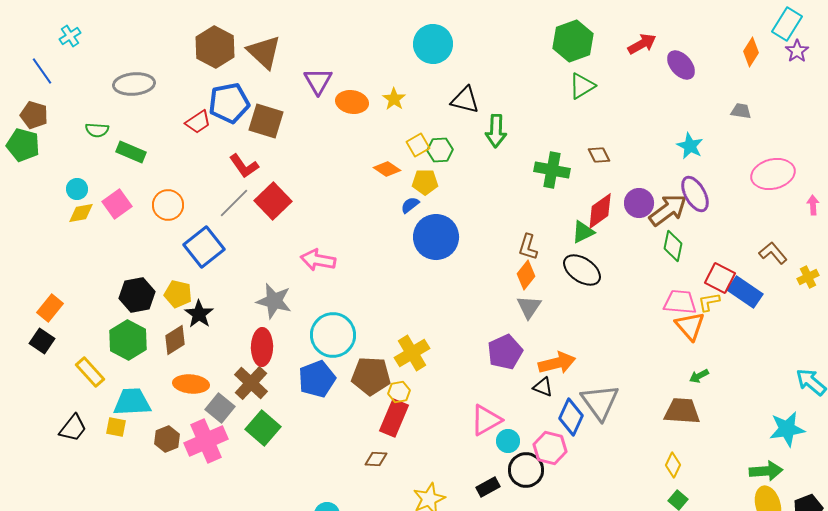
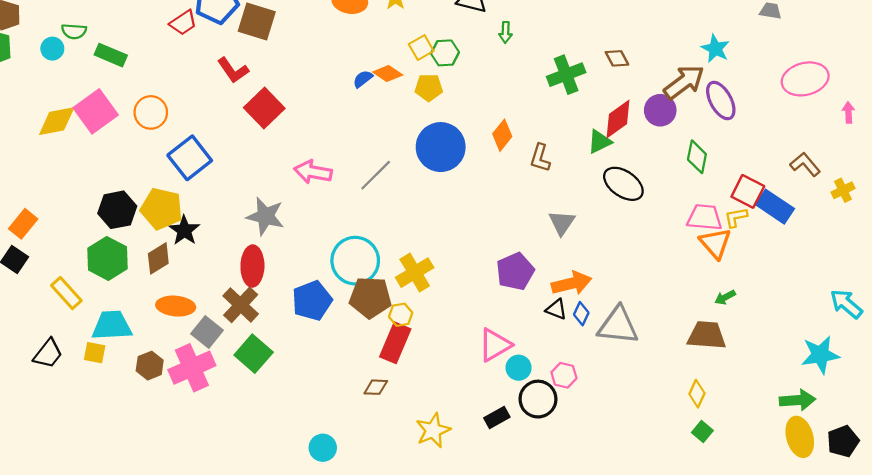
green arrow: (496, 131) -> (506, 32), size x0.6
green cross: (552, 170) -> (566, 75), turned -32
cyan circle: (77, 189) -> (52, 49), moved
gray line: (234, 203) -> (376, 175), moved
pink square: (117, 204) -> (96, 111), size x1.4
blue semicircle: (410, 205) -> (363, 79), moved
brown arrow: (668, 210) -> (684, 82), moved
yellow diamond: (81, 213) -> (57, 121), size x1.4
black ellipse: (582, 270) -> (623, 184), moved
orange diamond: (526, 275) -> (502, 135), moved
yellow pentagon: (178, 294) -> (162, 209), size x1.4
gray triangle: (529, 307) -> (562, 223), moved
cyan circle: (333, 335) -> (355, 261), moved
gray triangle: (600, 402) -> (618, 326), turned -48
blue diamond: (571, 417) -> (581, 314), moved, size x0.6
pink hexagon: (550, 448) -> (564, 375), size x0.7

